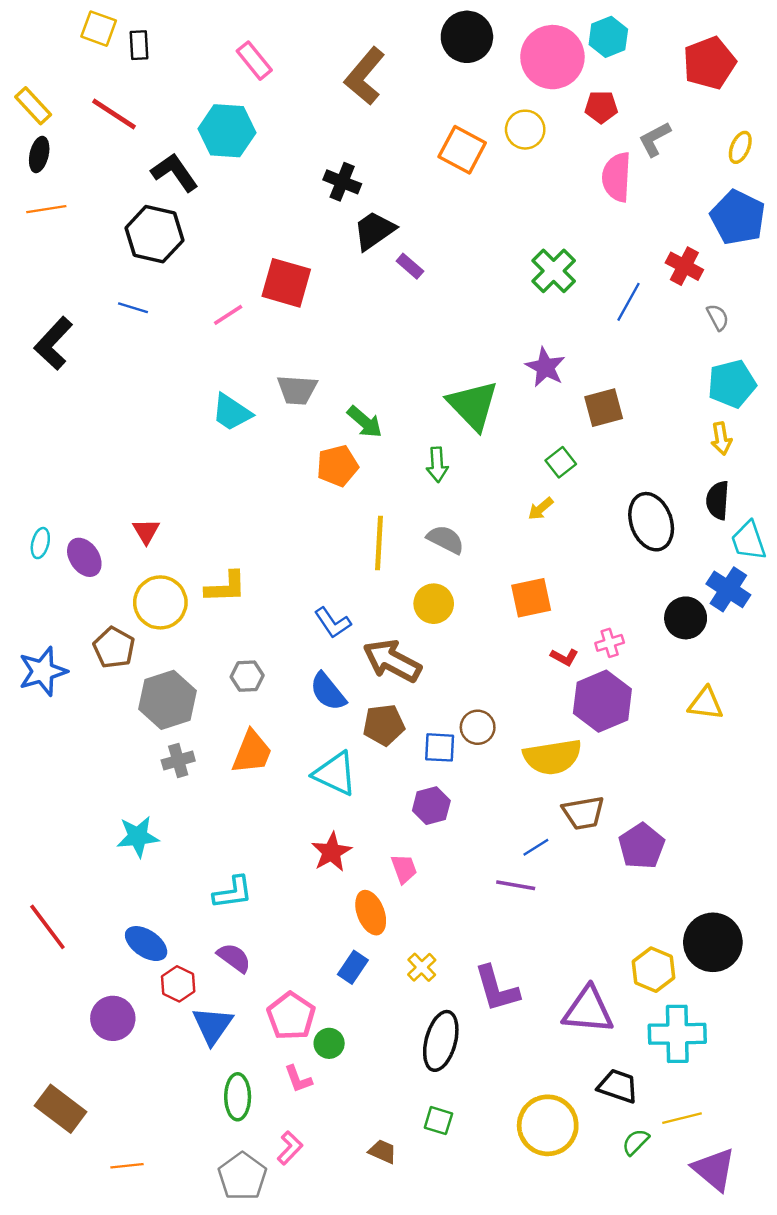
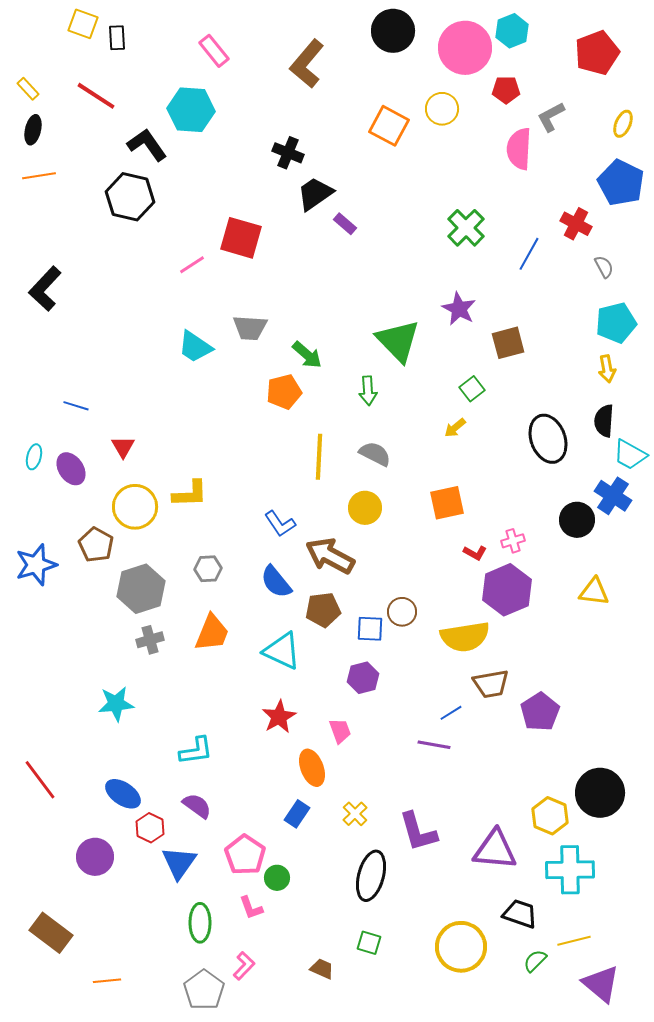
yellow rectangle: (33, 106) -> (28, 89), size x0.7
blue line: (133, 308) -> (76, 406), moved
cyan trapezoid: (749, 541) -> (630, 455), turned -42

